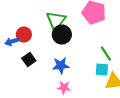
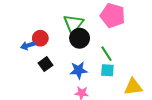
green line: (106, 54) -> (106, 54), moved
cyan square: (102, 70) -> (107, 70), moved

